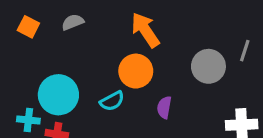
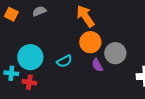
gray circle: (208, 66) -> (115, 53), moved
orange circle: (136, 71) -> (90, 42), moved
purple semicircle: (164, 107) -> (97, 65), turned -40

